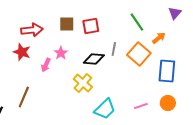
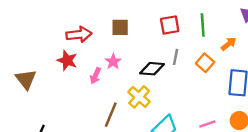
green line: (137, 22) -> (203, 25), turned 30
red square: (91, 26) -> (170, 25), moved
orange square: (139, 54) -> (205, 63), size x0.7
brown line: (24, 97) -> (111, 115), moved

